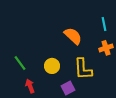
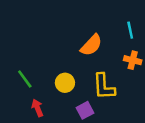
orange semicircle: (73, 36) -> (91, 45), turned 90
orange cross: (106, 48) -> (133, 60), turned 32

